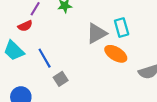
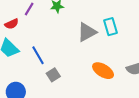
red semicircle: (25, 26) -> (12, 24), moved
orange ellipse: (116, 54) -> (103, 71), moved

